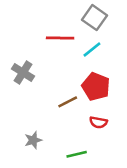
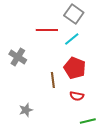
brown line: (68, 102) -> (53, 80), turned -70
green line: (77, 154) -> (88, 121), moved

